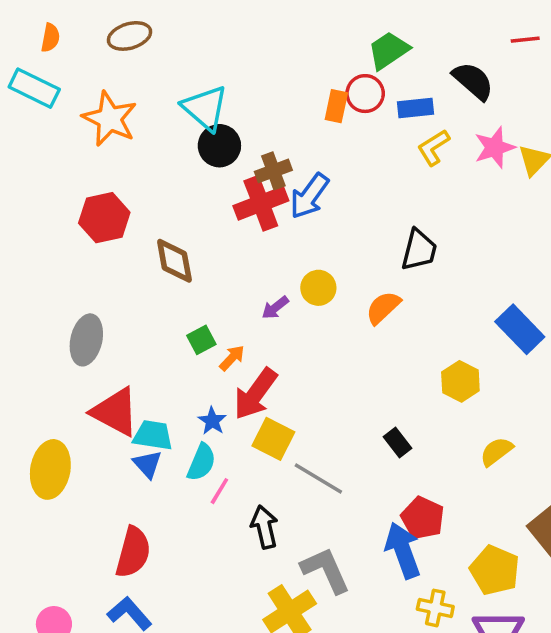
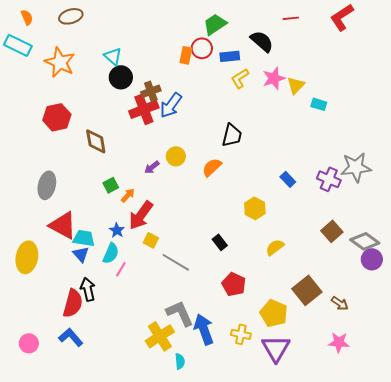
orange semicircle: (50, 38) -> (27, 17), turned -35
cyan triangle: (205, 108) -> (113, 56), size x0.7
blue rectangle: (520, 329) -> (288, 179), size x0.6
yellow square: (273, 439) -> (151, 240), size x0.7
black arrow: (264, 527) -> (88, 289), moved
blue arrow: (403, 550) -> (204, 329), moved

